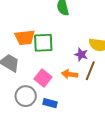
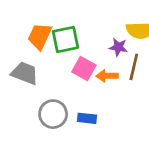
orange trapezoid: (25, 38) -> (40, 36), turned 130
pink square: (43, 78) -> (84, 69), moved

